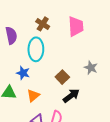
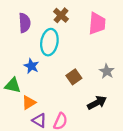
orange triangle: (33, 95) -> (29, 103), moved
black arrow: (71, 96) -> (97, 103), moved

